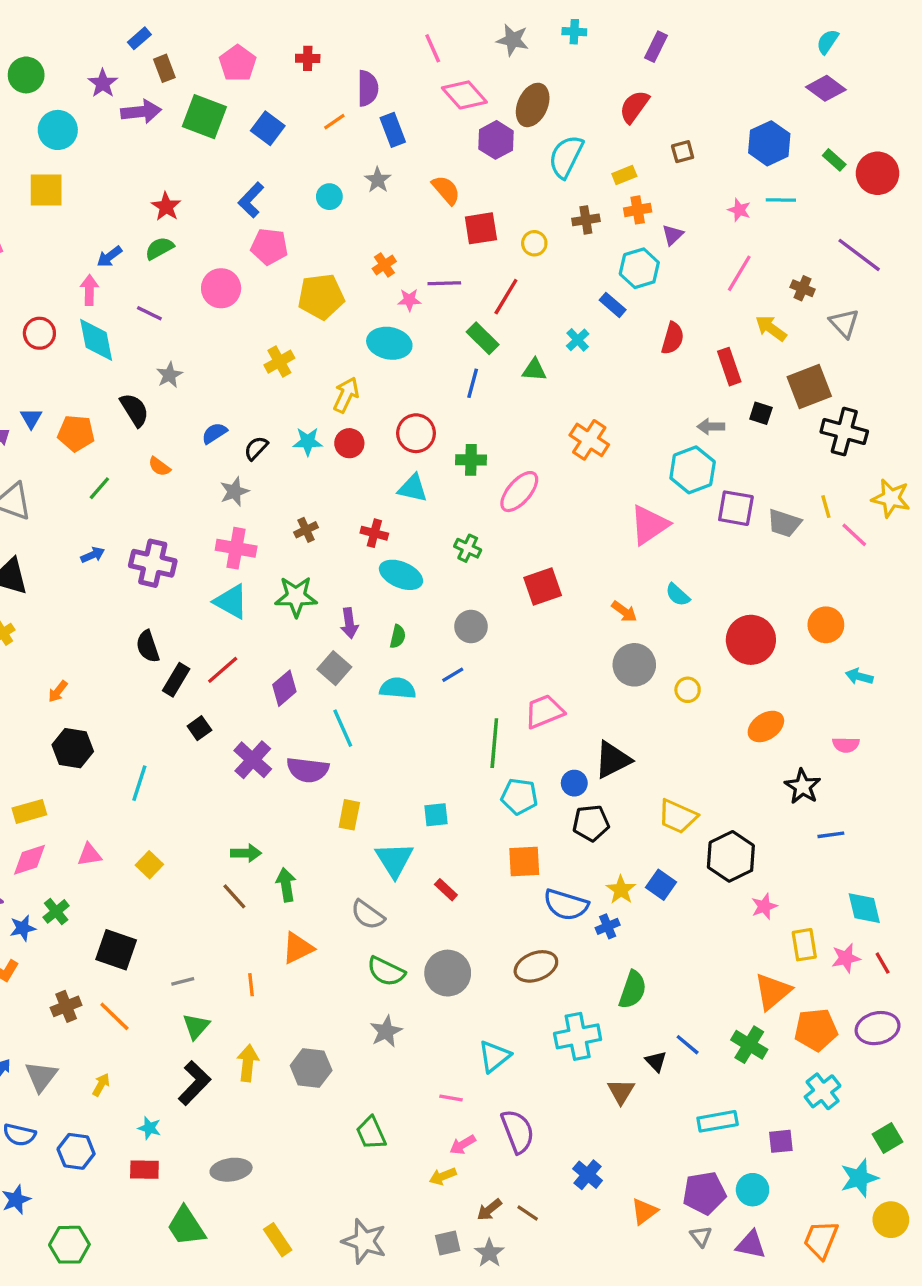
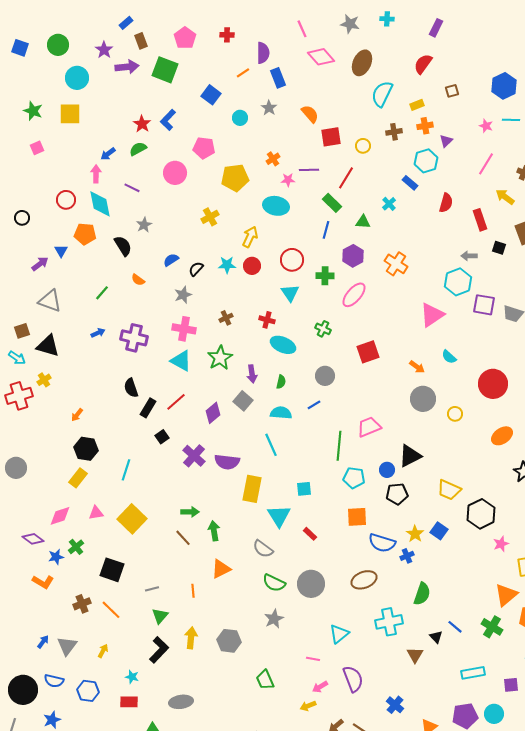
blue square: (268, 128) -> (211, 95), moved
purple hexagon: (496, 140) -> (353, 256), moved
blue L-shape: (251, 200) -> (168, 120), moved
orange pentagon: (76, 433) -> (85, 234), moved
cyan triangle: (413, 488) -> (290, 293), turned 42
green star: (296, 596) -> (220, 358), turned -30
cyan line: (343, 728) -> (271, 445), moved
yellow rectangle: (29, 811) -> (78, 478), moved, turned -36
yellow rectangle: (349, 815) -> (252, 489), size x1.5
yellow square: (149, 865) -> (132, 519), size x1.8

